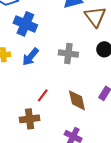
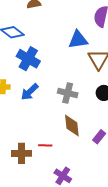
red line: (43, 95) -> (45, 145), moved, turned 48
brown diamond: (77, 100) -> (72, 125), moved

